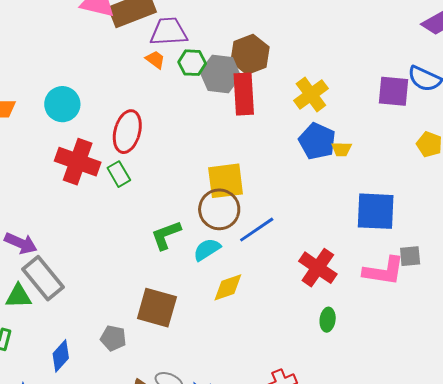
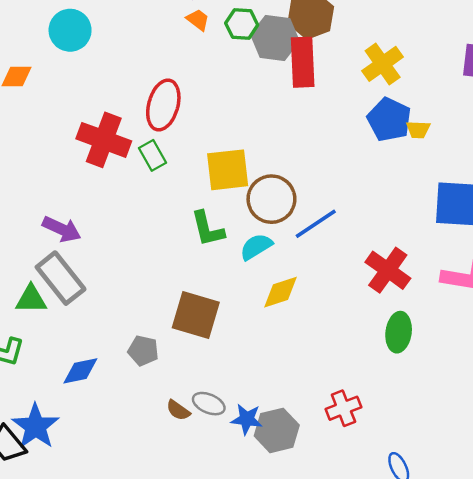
cyan circle: (62, 104) -> (70, 30), moved
yellow square: (226, 181) -> (228, 170), moved
green L-shape: (166, 235) -> (208, 229), turned -84
purple arrow: (21, 243) -> (62, 229), moved
green ellipse: (328, 320) -> (399, 332), size x1.4
blue diamond: (61, 356) -> (80, 371), turned 36

